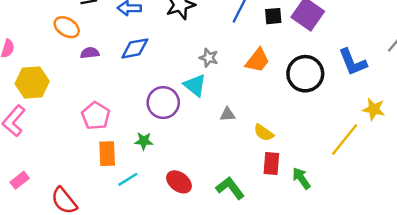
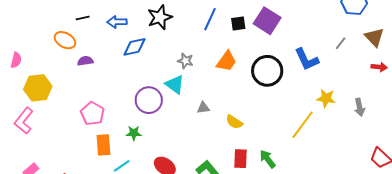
blue diamond: (135, 48) -> (134, 47), moved
red rectangle: (271, 163) -> (241, 159), moved

